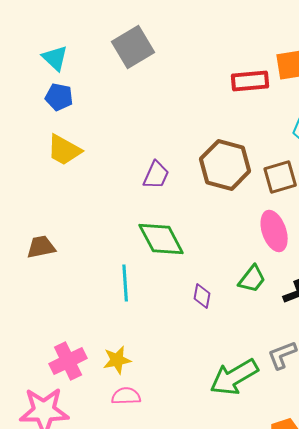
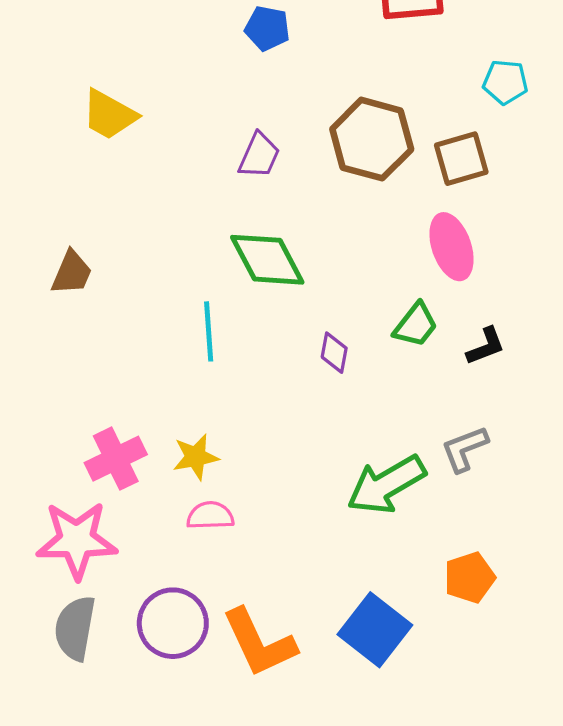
blue pentagon: (59, 97) -> (267, 28), moved
brown trapezoid: (41, 247) -> (72, 273), turned 124

